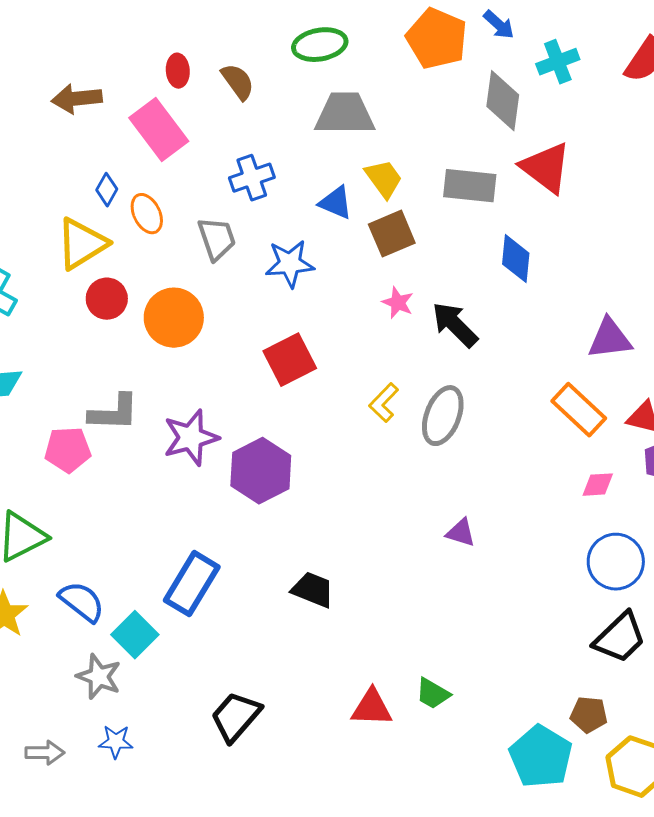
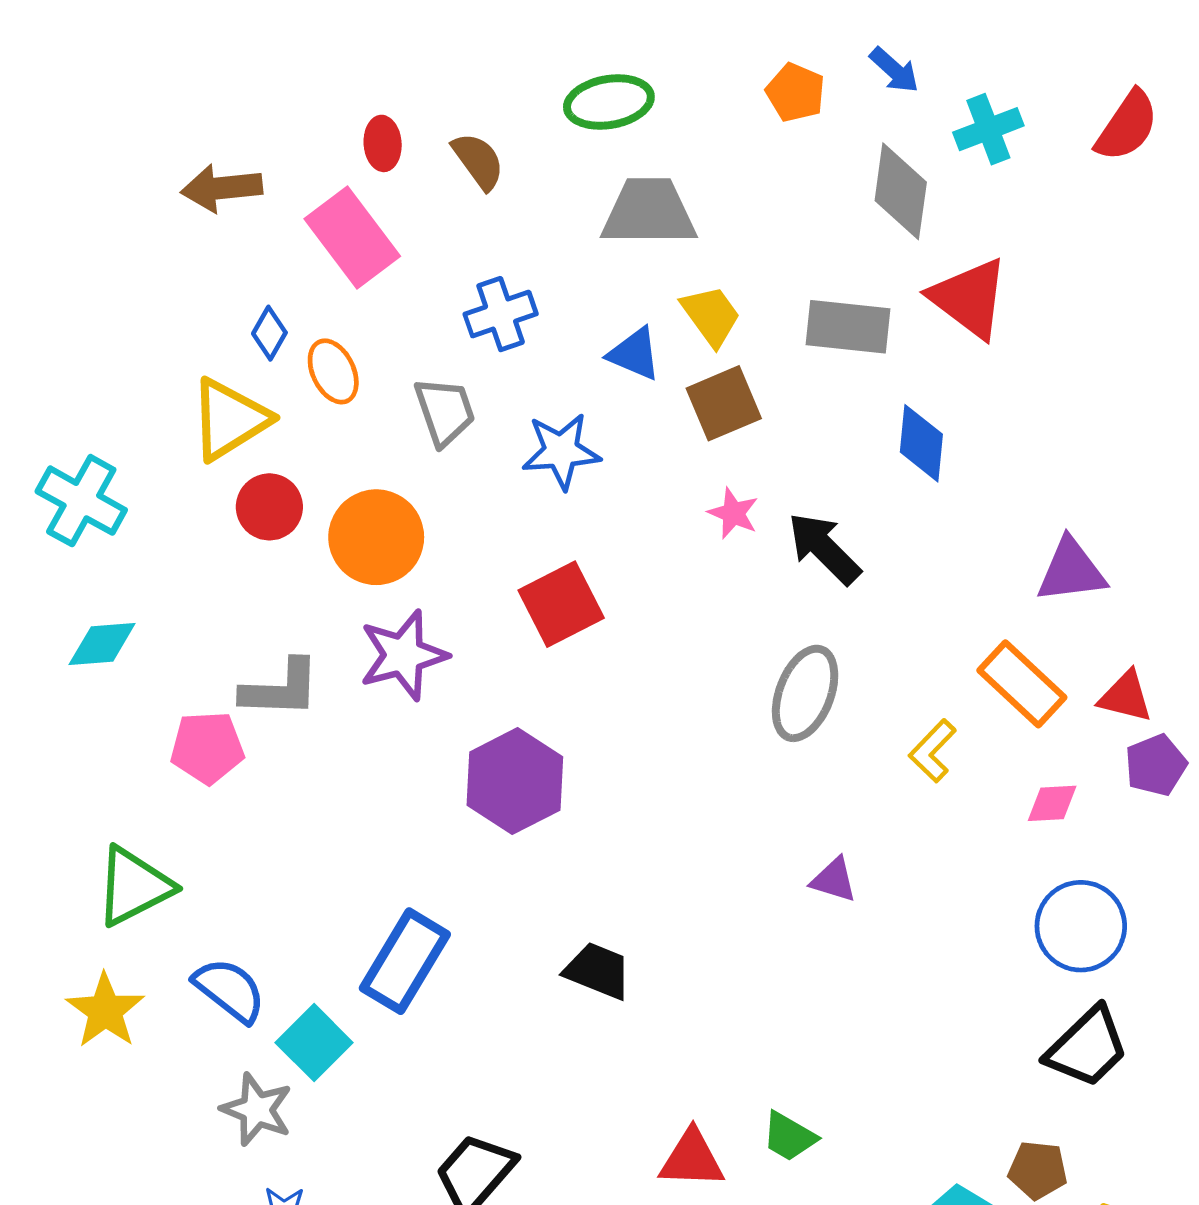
orange pentagon: (437, 39) -> (795, 92), size x0.6
yellow L-shape: (384, 403) -> (933, 751), moved
purple star: (191, 438) -> (403, 655), moved

